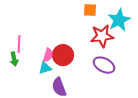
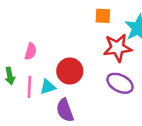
pink line: (19, 44) -> (29, 87), moved
pink semicircle: (48, 55) -> (31, 51), moved

